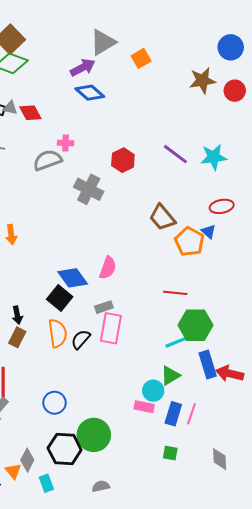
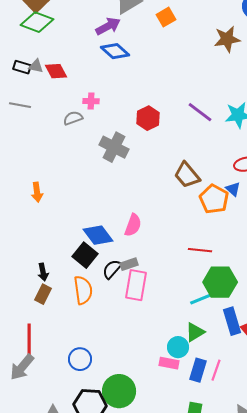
gray semicircle: (47, 160) -> (73, 118), size x0.7
black semicircle: (81, 339) -> (112, 269), moved

